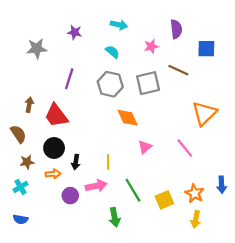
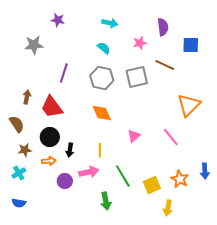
purple star: (75, 32) -> (58, 20), moved
orange diamond: (128, 118) -> (102, 113), moved
yellow arrow: (196, 219) -> (168, 208), moved

